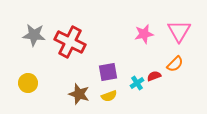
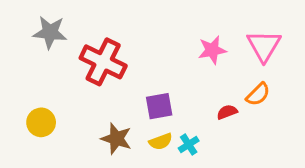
gray star: (34, 35) -> (50, 32), moved
cyan cross: (137, 83) -> (189, 145), moved

